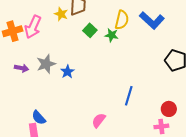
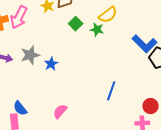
yellow semicircle: (122, 20) -> (108, 15), turned 36
blue L-shape: (152, 20) -> (144, 44), moved
pink semicircle: (99, 120) -> (60, 111), moved

